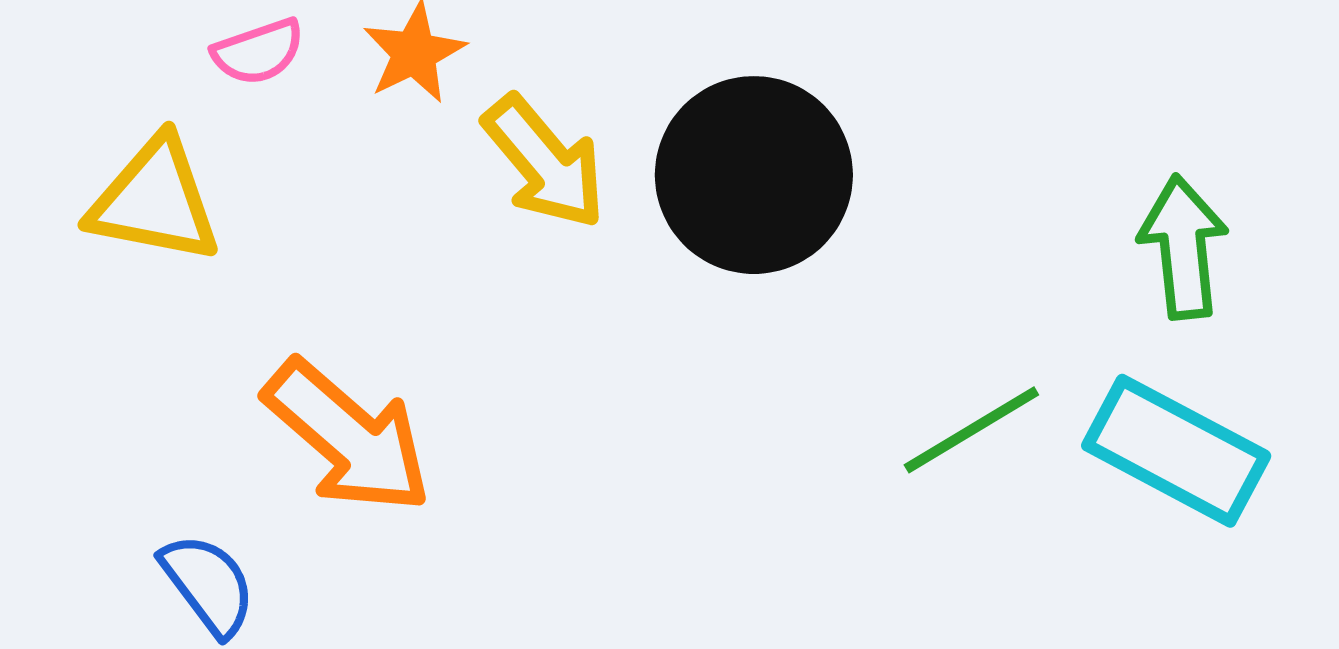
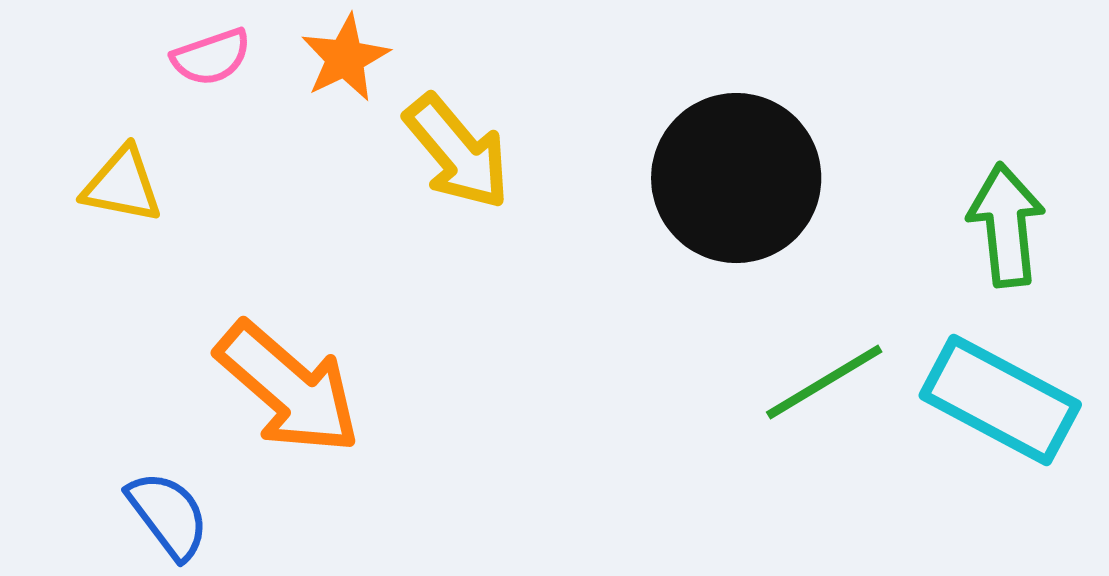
black circle: (754, 175) -> (736, 178), moved
yellow triangle: (155, 201) -> (122, 185), size x0.7

